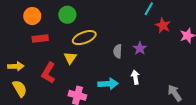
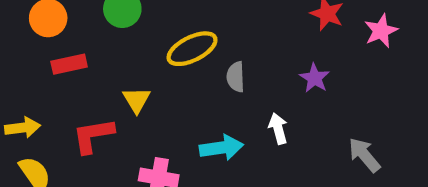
yellow ellipse: (84, 38) -> (192, 49), moved
purple star: (140, 48) -> (315, 78), moved
red L-shape: (48, 73) -> (93, 136), turned 55

